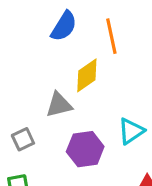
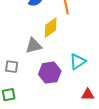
gray square: (23, 139) -> (12, 67), turned 32

